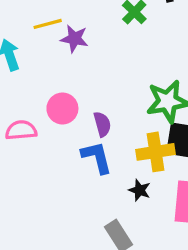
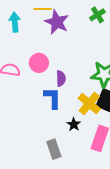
purple star: (74, 39) -> (57, 22), size x1.4
yellow cross: (156, 152) -> (89, 104), turned 35

